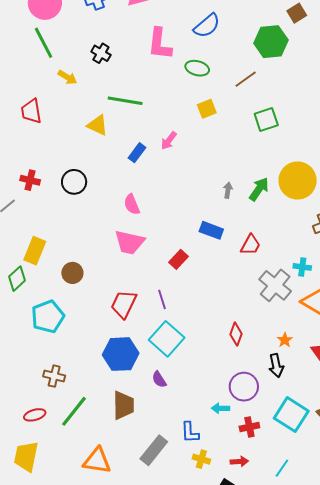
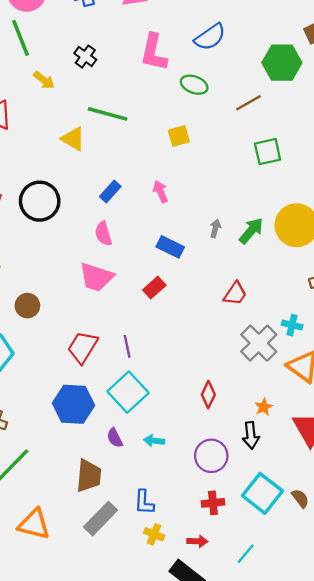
yellow square: (207, 109) -> (179, 136), moved
pink arrow: (169, 141) -> (160, 191), moved, turned 114
blue rectangle: (137, 153) -> (110, 192), moved
black circle: (74, 182) -> (40, 201), size x1.4
blue rectangle: (211, 230) -> (170, 247), moved
red rectangle: (178, 259) -> (154, 288), moved
brown trapezoid: (123, 405) -> (89, 476), moved
cyan arrow: (220, 408) -> (154, 441), moved

